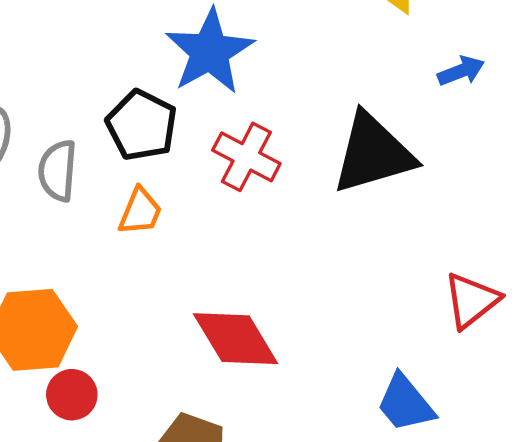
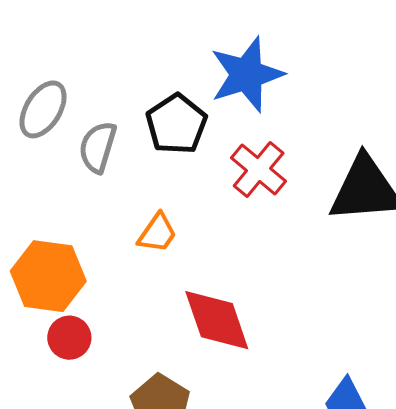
orange trapezoid: (140, 211) -> (157, 233), moved

